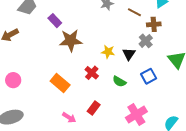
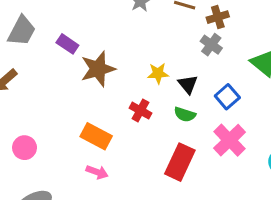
black triangle: (129, 54) -> (188, 84), moved
red rectangle: (94, 108) -> (180, 162), moved, size x1.6
pink cross: (136, 115) -> (229, 140), moved
pink arrow: (69, 118) -> (97, 172), moved

